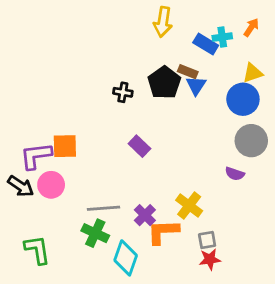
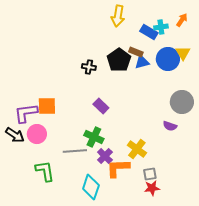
yellow triangle: (253, 73) -> (183, 53), turned -42
blue triangle: (196, 85) -> (142, 62), turned 42
blue circle: (243, 99) -> (168, 59), moved
green cross: (95, 233) -> (94, 137), moved
green L-shape: (37, 250) -> (45, 171), moved

